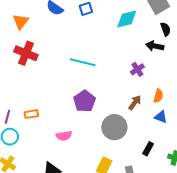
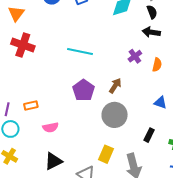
black semicircle: (166, 29) -> (152, 12), moved
orange semicircle: (158, 96) -> (157, 65), moved
brown arrow: (135, 103) -> (115, 86), moved
pink semicircle: (64, 136) -> (51, 127), moved

